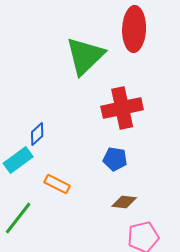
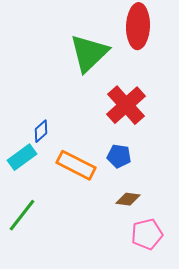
red cross: (122, 108) -> (126, 105), turned -30
orange rectangle: (57, 184) -> (76, 165), moved, size x1.5

